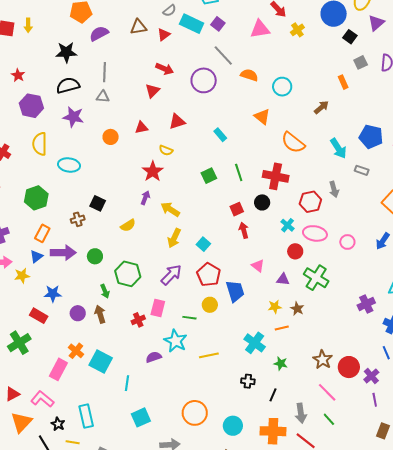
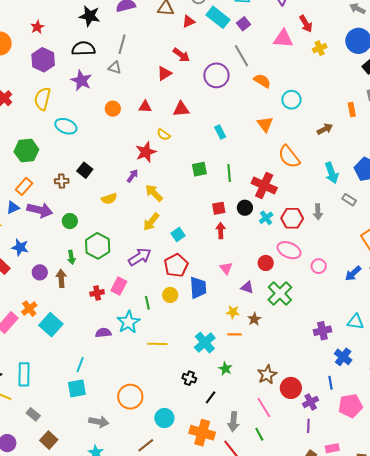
cyan cross: (288, 225) -> (266, 218), moved
green line: (189, 318) -> (147, 303), turned 56
cyan line: (127, 383) -> (80, 365), moved

